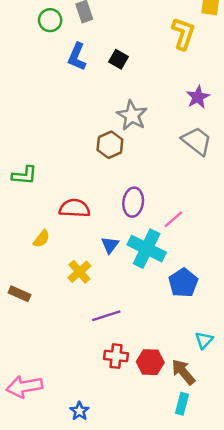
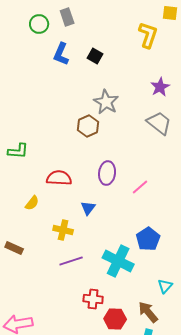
cyan cross: (147, 249) -> (118, 261), moved
yellow cross: (79, 272) -> (63, 230), turned -36
purple line: (106, 316) -> (71, 261), moved
red hexagon: (150, 362) -> (115, 319), moved

